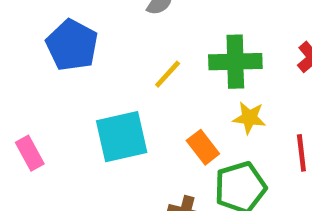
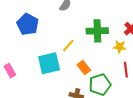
yellow line: (168, 74) -> (68, 45), moved
yellow star: (249, 118) -> (120, 47), moved

